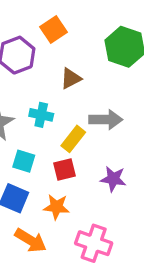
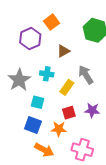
gray arrow: (106, 120) -> (86, 75), turned -120
red square: (64, 170) -> (69, 113), moved

